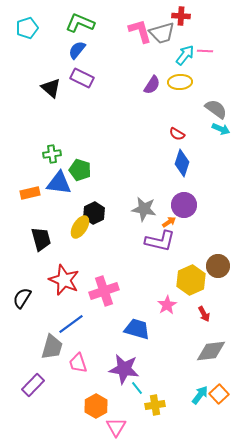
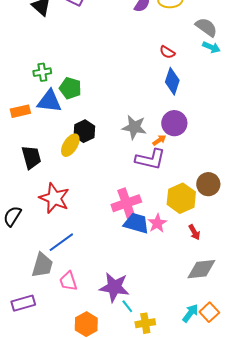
pink cross: (104, 291) -> (126, 203), moved
blue trapezoid: (137, 329) -> (136, 223), moved
purple rectangle: (33, 385) -> (23, 303), turned 30

